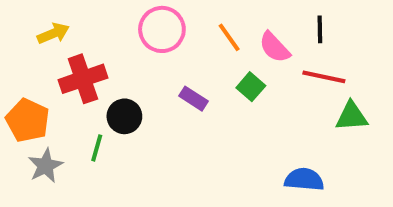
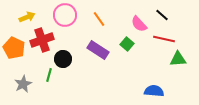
pink circle: (162, 29) -> (65, 15), moved
black line: (320, 29) -> (162, 15), turned -48
orange line: (229, 37) -> (99, 19), moved
purple rectangle: (194, 99) -> (98, 50), size x1.5
orange pentagon: (28, 120) -> (14, 48), moved

